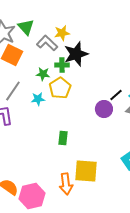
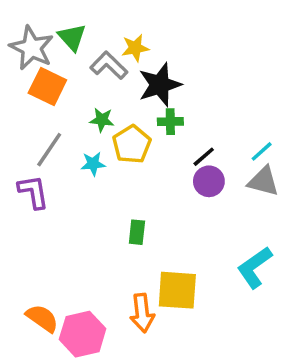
green cross: (62, 65) -> (170, 122), moved
black line: (116, 95) -> (204, 157), moved

